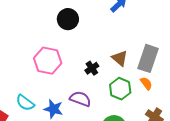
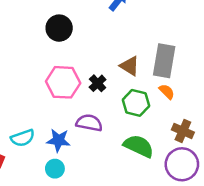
pink hexagon: (48, 61) -> (63, 82), moved
cyan semicircle: (25, 103) -> (23, 138), turned -48

